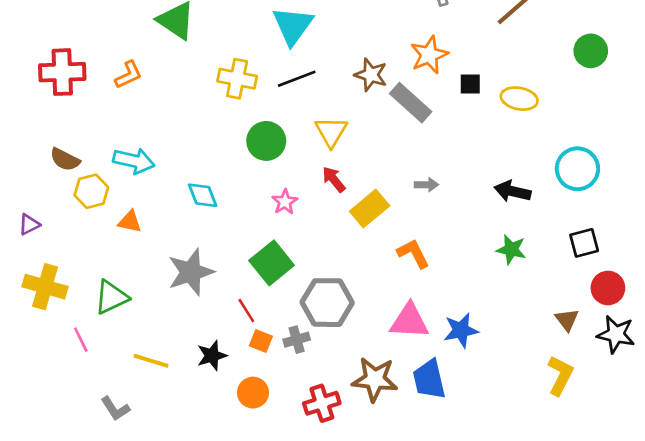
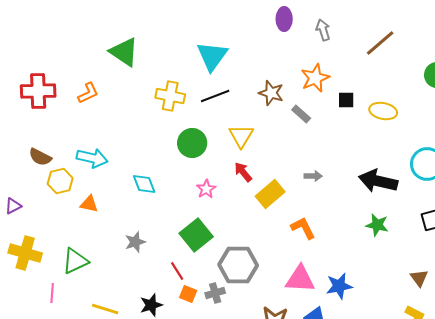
gray rectangle: (411, 103) -> (301, 114), size x0.6
black arrow: (513, 191) -> (378, 181), size x1.4
gray star: (191, 272) -> (135, 242), size x0.6
pink line: (81, 340) -> (52, 293), turned 30

